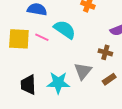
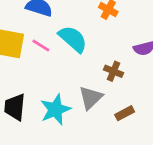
brown cross: (105, 52) -> (113, 71), moved
cyan star: (58, 83) -> (55, 110), turned -30

